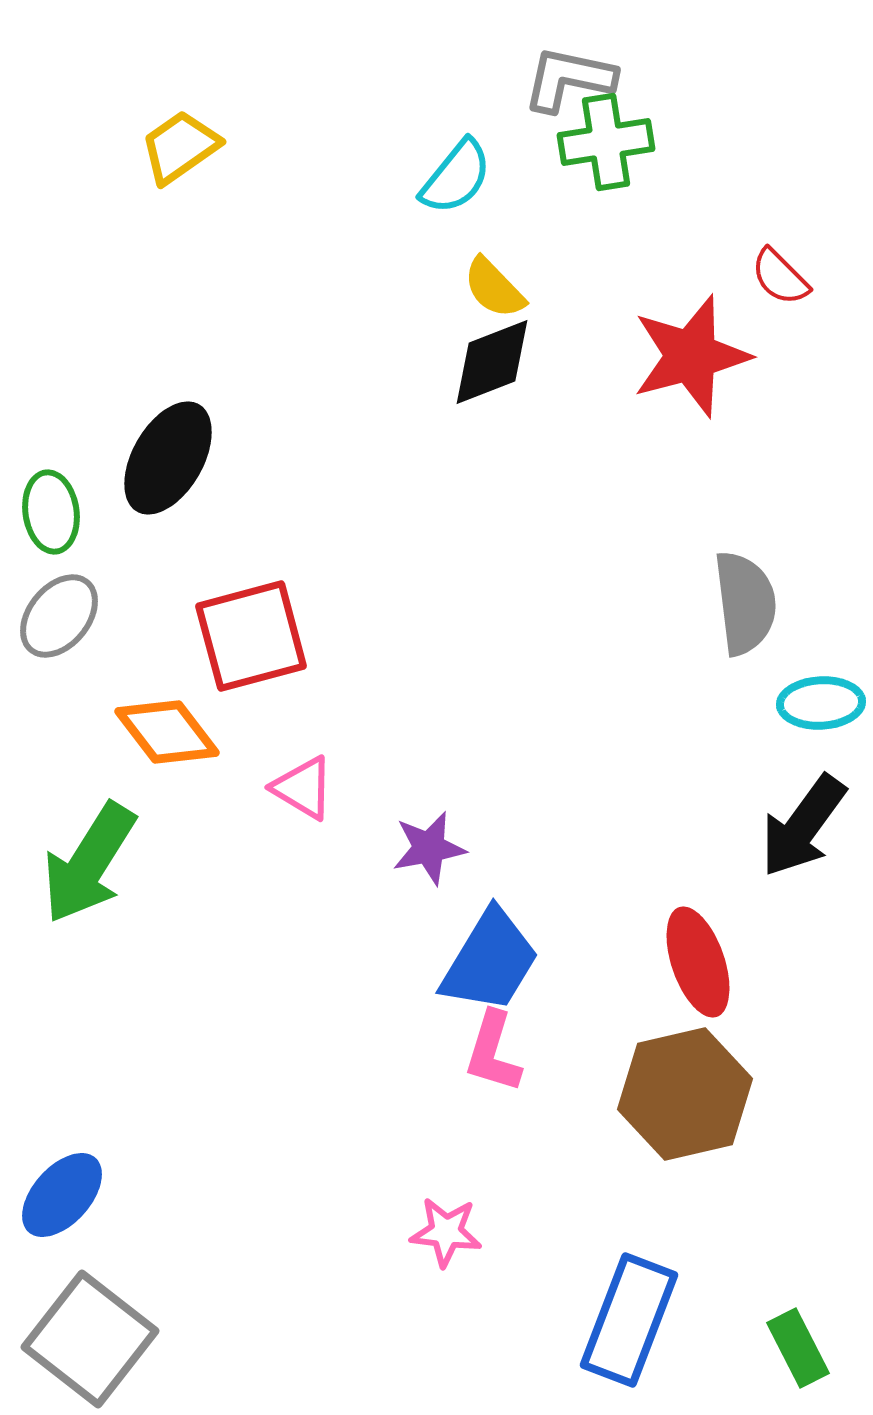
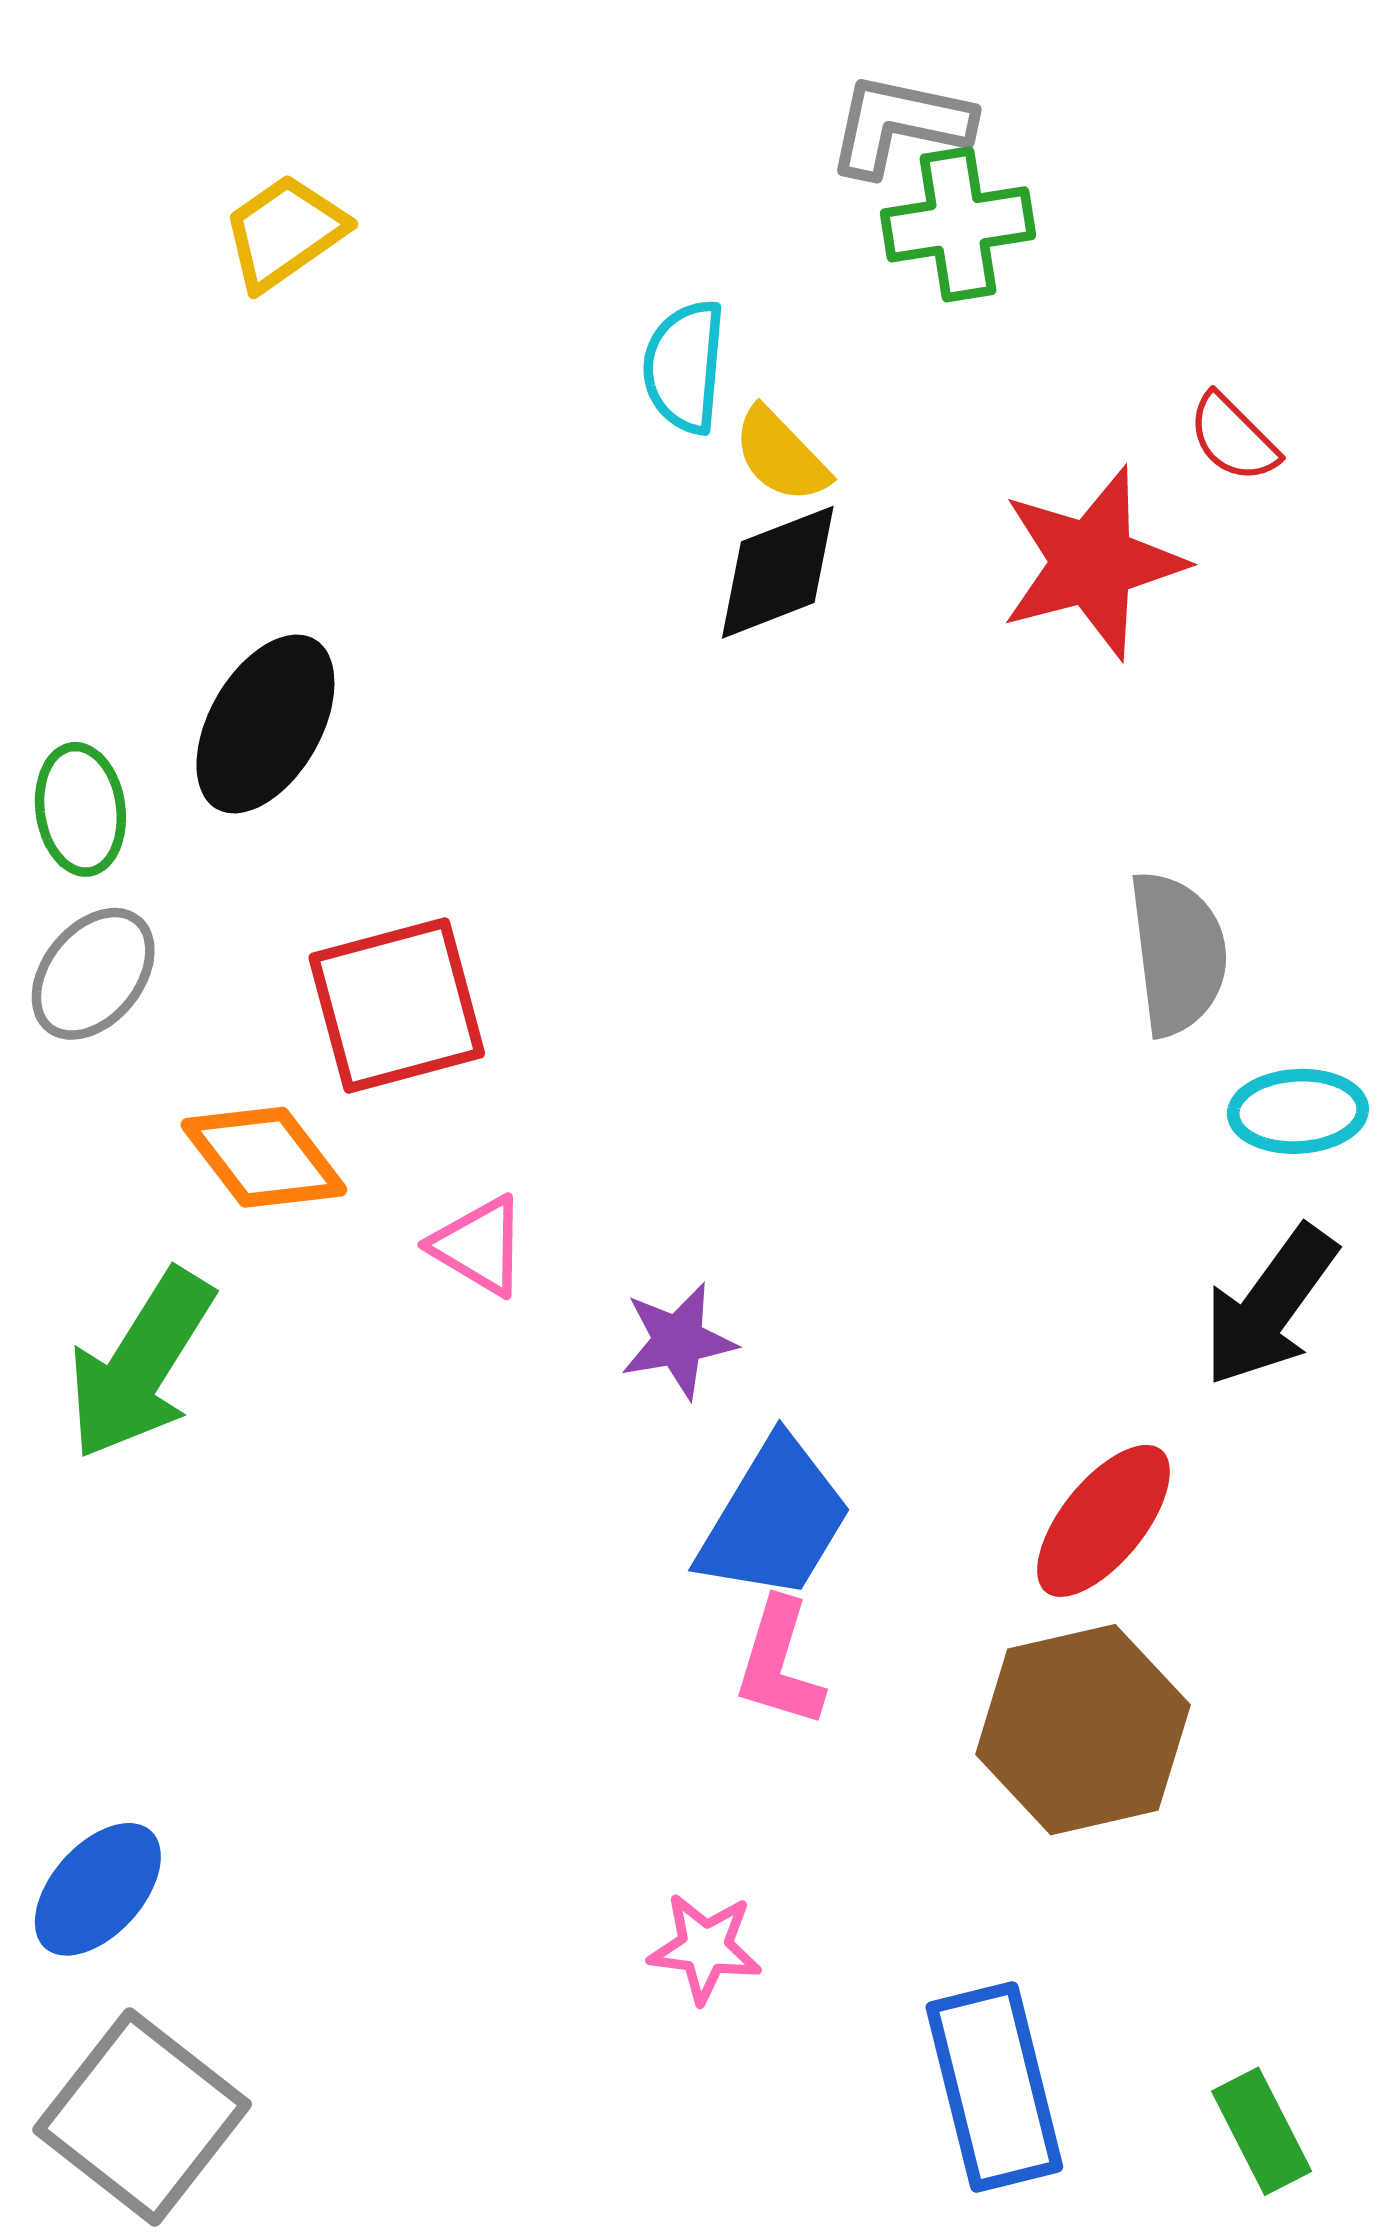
cyan semicircle: (456, 177) -> (684, 367), moved, turned 146
red ellipse: (698, 962) -> (1103, 1521), turned 58
blue rectangle: (629, 1320) -> (994, 2087), turned -35

